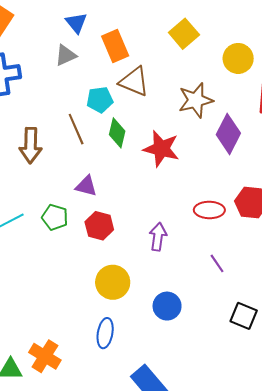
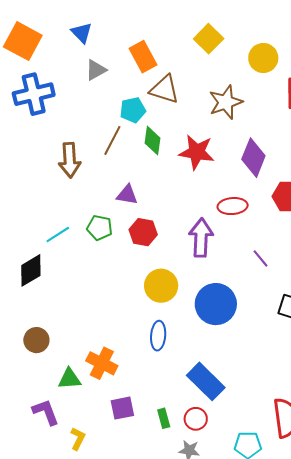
blue triangle: (76, 23) -> (82, 33), moved
brown line: (76, 129) -> (112, 140), turned 56
purple diamond: (228, 134) -> (253, 158), moved
red ellipse: (209, 210) -> (233, 206), moved
purple arrow: (158, 237) -> (201, 238), size x1.4
blue circle: (167, 306) -> (216, 304), size x1.5

